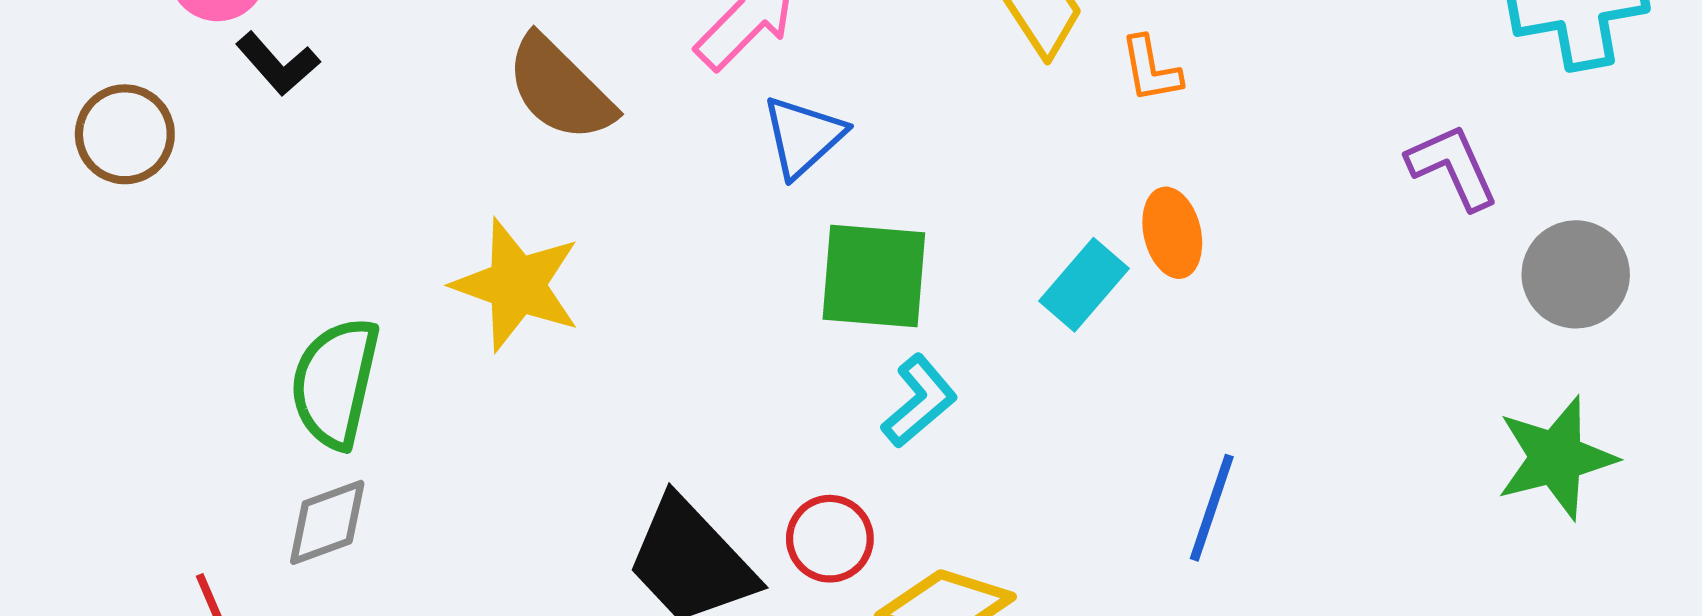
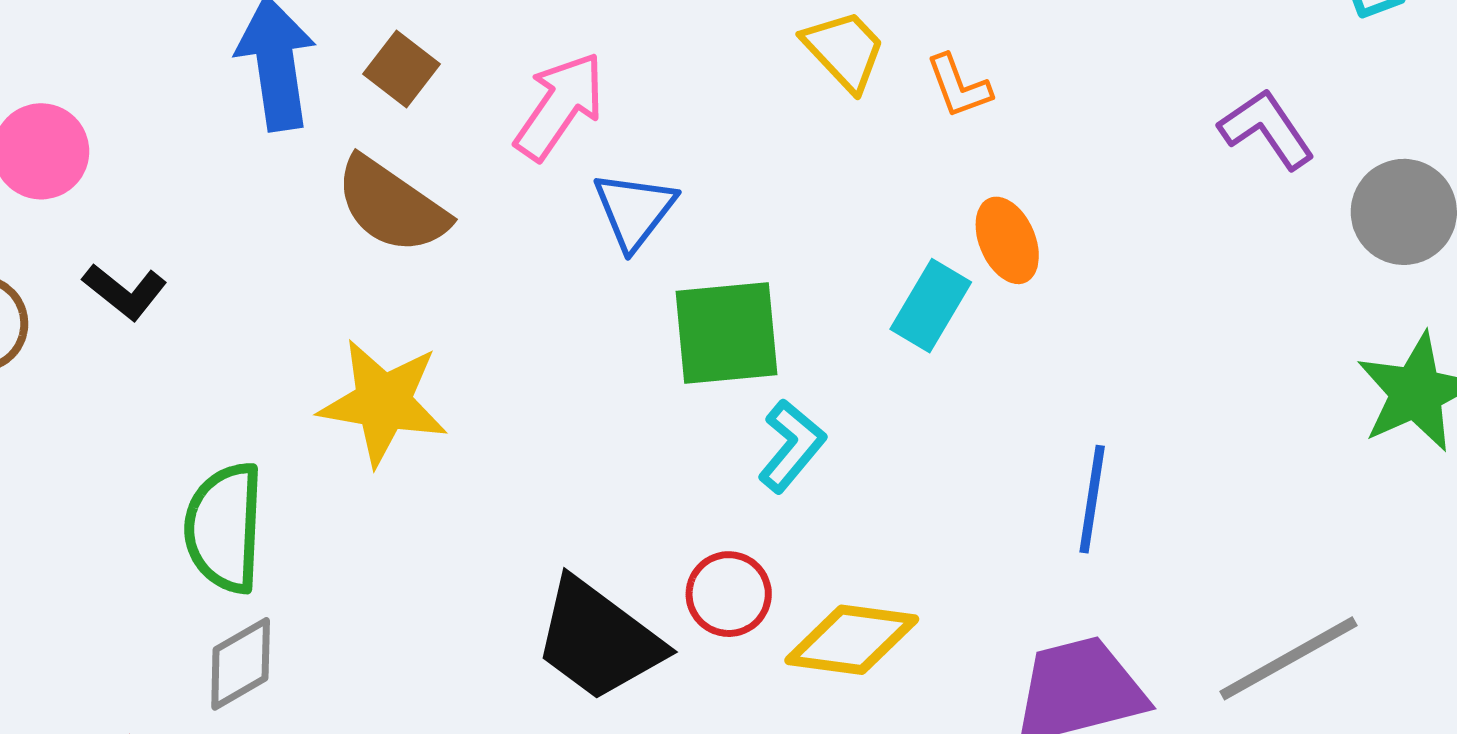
black L-shape: (278, 64) -> (125, 292), moved

